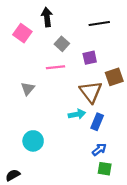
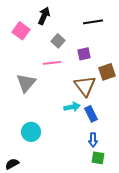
black arrow: (47, 17) -> (44, 16), turned 30
gray triangle: (28, 89) -> (26, 83), size x1.5
blue rectangle: (97, 122) -> (91, 114), turned -49
blue arrow: (99, 149) -> (93, 140), turned 128

